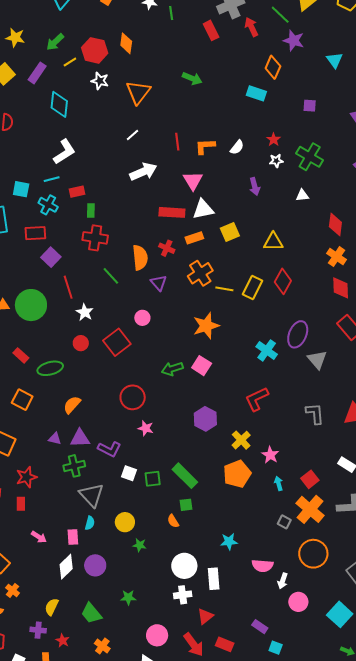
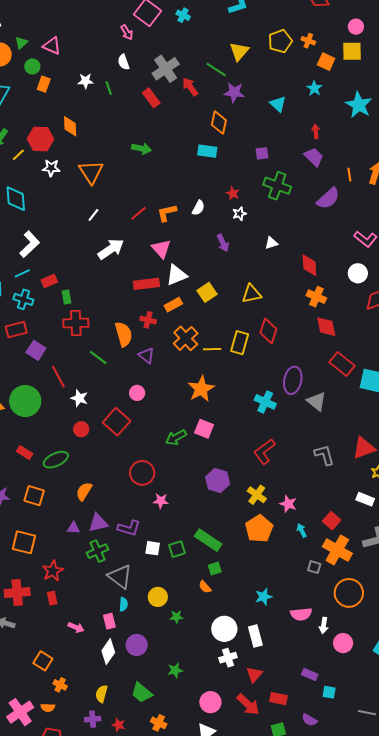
red line: (177, 142) -> (139, 213), turned 66
green cross: (310, 157) -> (277, 186), moved

